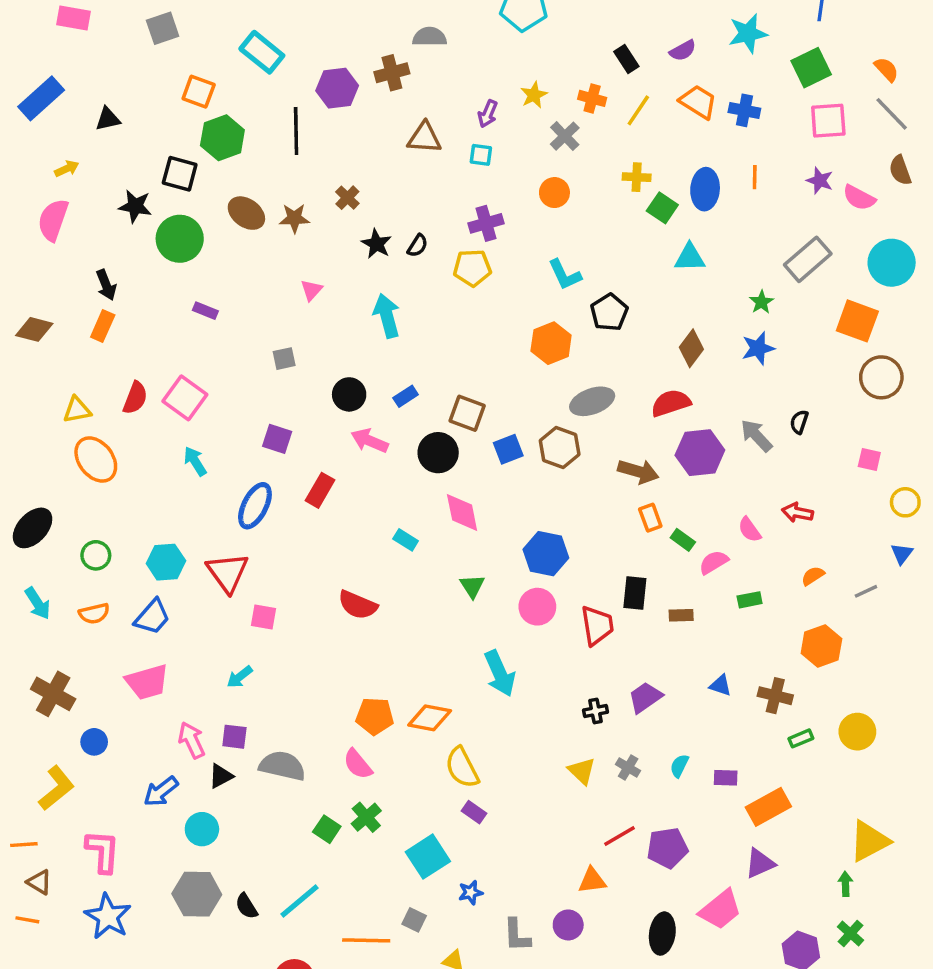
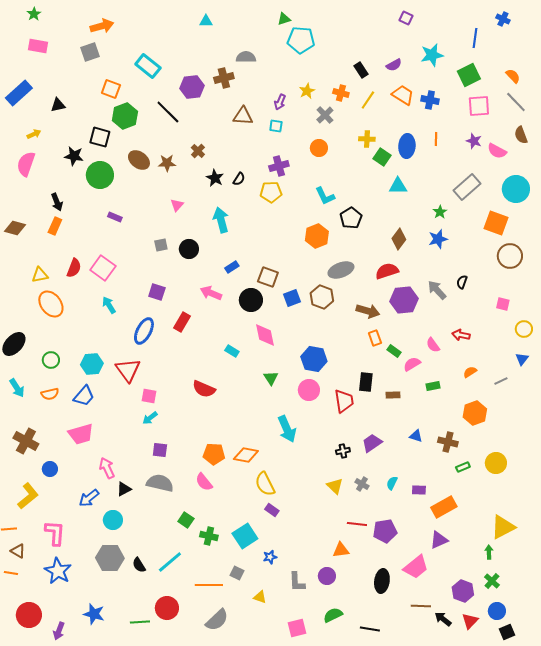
black line: (296, 131) -> (168, 112), turned -44
black circle: (349, 394) -> (189, 249), moved
cyan arrow: (240, 677) -> (150, 418), moved
purple square: (234, 737) -> (160, 450), moved
green cross: (366, 817) -> (209, 536), moved, turned -36
red line: (619, 836) -> (357, 524), turned 36

